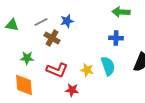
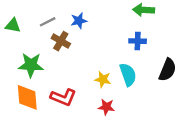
green star: (27, 58) -> (31, 65), size x1.5
red L-shape: (57, 70) -> (63, 97), moved
red star: (72, 90) -> (106, 107), moved

